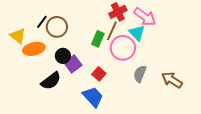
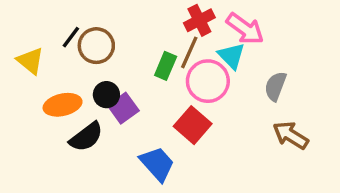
orange ellipse: (34, 49) -> (63, 105), moved
red square: (99, 74) -> (193, 125), moved, size x1.5
gray semicircle: (140, 74) -> (275, 86), moved

